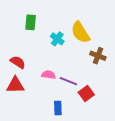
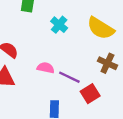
yellow semicircle: (80, 32) -> (101, 28), moved, turned -30
brown cross: (98, 56) -> (107, 63), moved

